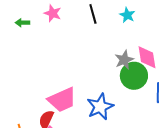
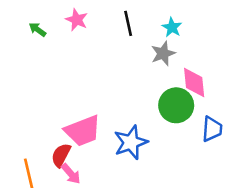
green arrow: (22, 23) -> (38, 30), turned 32
gray star: (124, 60) -> (163, 54), moved

